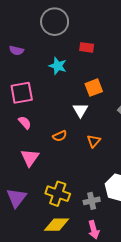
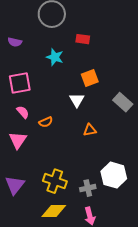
orange semicircle: (60, 136) -> (46, 122), moved
orange triangle: (94, 141) -> (90, 130), turned 40
pink triangle: (30, 158) -> (18, 140), moved

